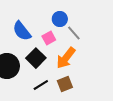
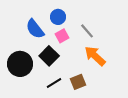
blue circle: (60, 19) -> (58, 17), moved
orange arrow: (66, 58) -> (95, 56), moved, turned 95

